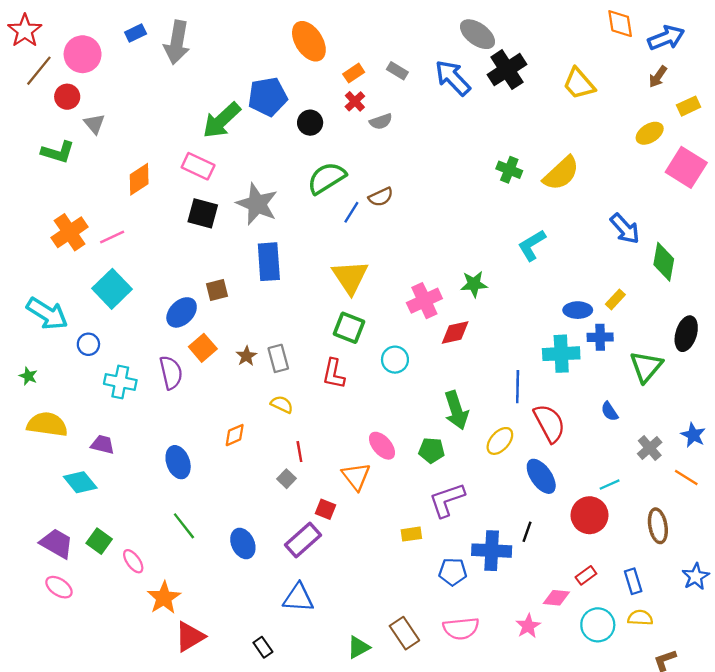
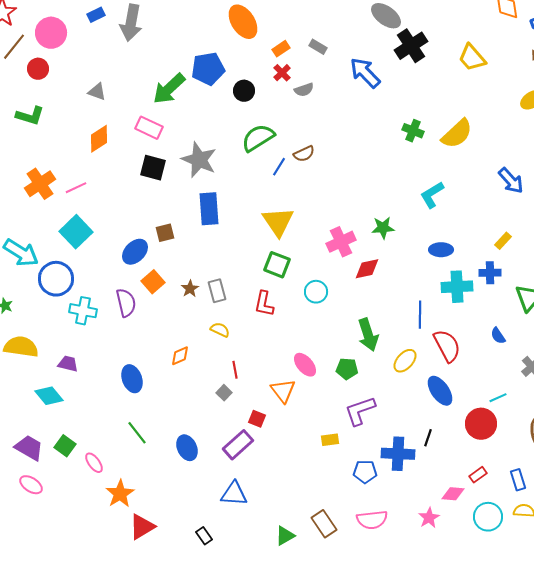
blue arrow: (453, 78) -> (365, 73), moved
gray triangle: (94, 124) -> (97, 92), moved, turned -30
blue ellipse: (578, 310) -> (441, 250), moved
blue circle: (88, 344) -> (56, 279), size x1.8

